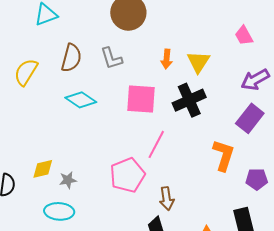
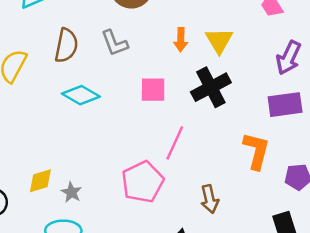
purple arrow: (255, 80) -> (289, 58), turned -32
pink square: (141, 99) -> (153, 90), size x0.7
purple rectangle: (250, 118) -> (285, 105), turned 48
gray star: (68, 180) -> (71, 192), turned -30
brown arrow: (167, 199) -> (210, 199), moved

